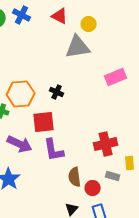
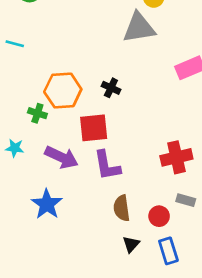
brown semicircle: (75, 177) -> (122, 208), moved

